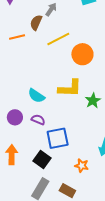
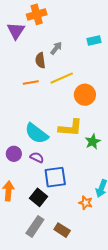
brown semicircle: (36, 23) -> (40, 60), turned -35
orange line: (17, 37) -> (31, 83), moved
cyan semicircle: (36, 96) -> (37, 133), size x1.4
orange star: (82, 166) -> (86, 203), moved

